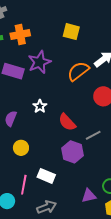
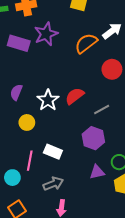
white star: (40, 106) -> (48, 100), moved, size x1.5
red semicircle: (67, 122) -> (75, 96), turned 96
purple hexagon: (72, 152) -> (93, 138), moved

